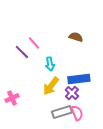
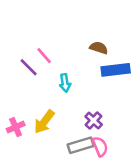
blue rectangle: (79, 79) -> (116, 70), moved
yellow arrow: (51, 86) -> (44, 122), moved

